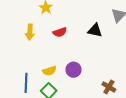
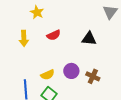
black triangle: (95, 30) -> (89, 39), moved
brown cross: (109, 87) -> (93, 76), moved

